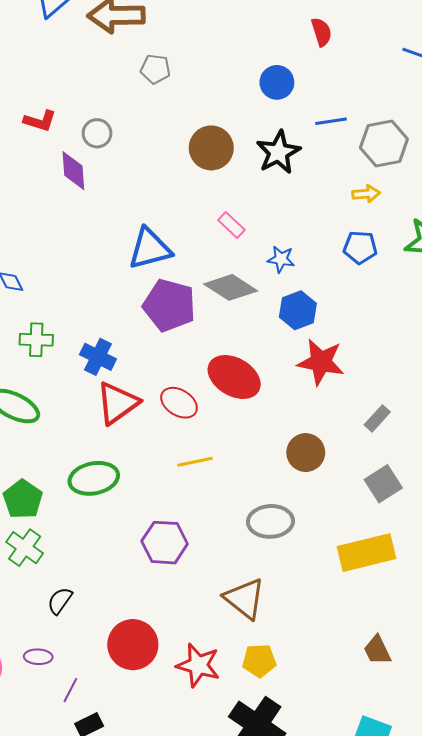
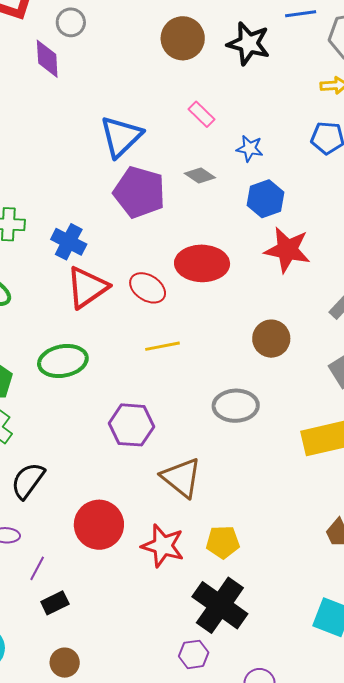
black star: (278, 152) -> (249, 44), turned -30
blue triangle: (150, 249) -> (121, 136), turned -30
gray diamond: (231, 287) -> (200, 176), size x0.6
red ellipse: (234, 377) -> (202, 263), turned -30
brown triangle: (245, 599) -> (181, 478), moved
black semicircle: (60, 601) -> (28, 481), size x1.4

